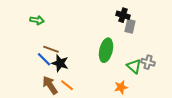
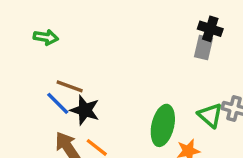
black cross: (123, 15) -> (210, 29), moved
green ellipse: (106, 50) -> (163, 125), moved

